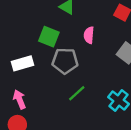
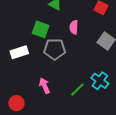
green line: (77, 93) -> (77, 90), moved
pink arrow: (19, 99) -> (45, 86), moved

